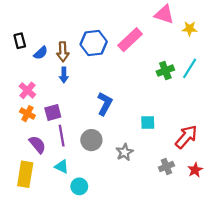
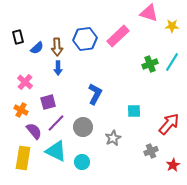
orange cross: (27, 114) -> (21, 110), moved
purple line: (62, 136) -> (56, 123), turned 54
cyan triangle: (62, 167) -> (56, 151), size x1.6
red star: (195, 170) -> (173, 165), moved
cyan circle: (79, 186) -> (82, 162), moved

